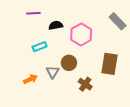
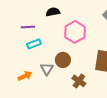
purple line: (33, 13) -> (28, 27), moved
black semicircle: (56, 25) -> (53, 12), moved

